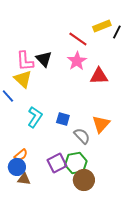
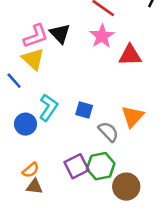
pink L-shape: (25, 61) -> (36, 36), turned -105
orange semicircle: (21, 155) -> (31, 170), moved
blue circle: (17, 167) -> (26, 124), moved
brown circle: (84, 180) -> (126, 187), moved

